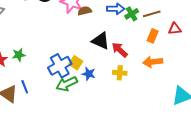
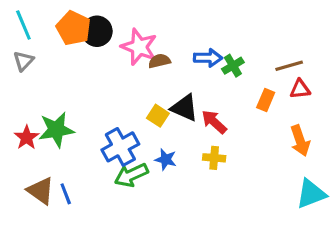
brown line: (152, 14) -> (289, 66), moved
green star: (19, 55) -> (56, 130), size x1.6
orange arrow: (153, 62) -> (300, 141), moved, turned -102
yellow square: (76, 63) -> (158, 116), moved
blue line: (25, 87) -> (66, 194), moved

